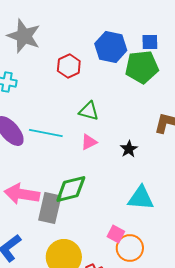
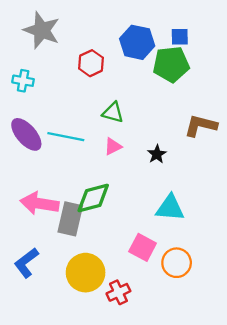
pink square: (116, 234) -> (143, 247), size x1.4
orange circle: (130, 248) -> (177, 263), moved

